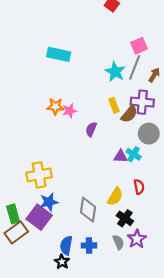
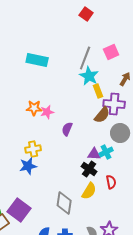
gray line: (135, 67) -> (85, 58), moved
yellow rectangle: (114, 105) -> (98, 91), moved
cyan cross: (134, 154) -> (106, 152), turned 32
yellow cross: (39, 175) -> (33, 149), moved, size x0.7
blue star: (49, 202) -> (28, 166), moved
black cross: (125, 218) -> (89, 169), moved

